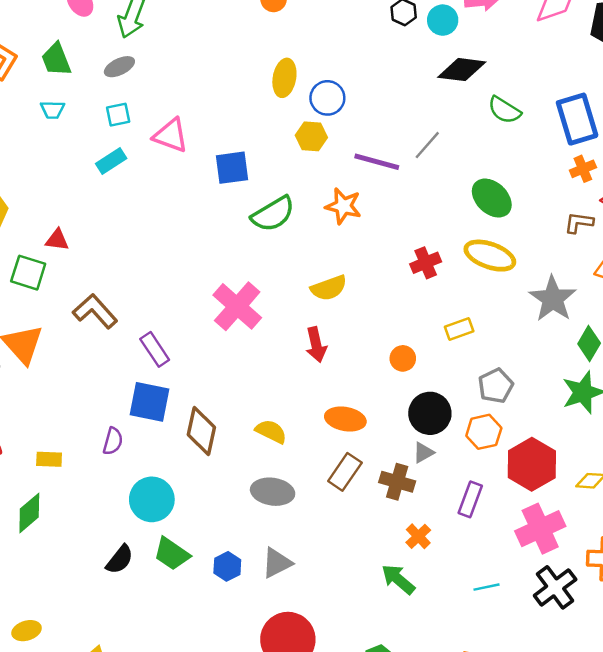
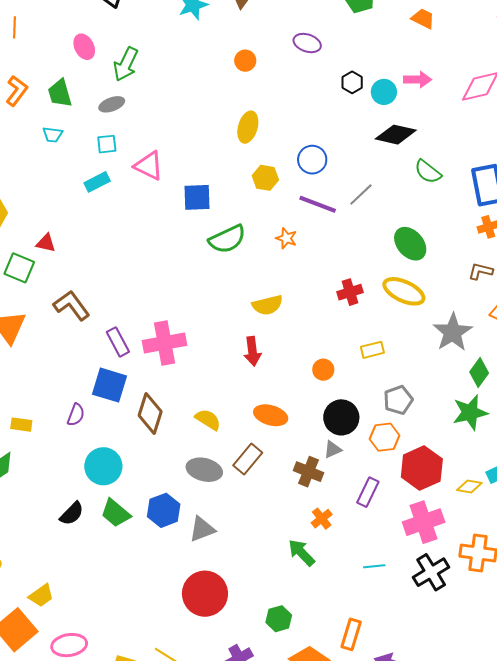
blue circle: (327, 98) -> (312, 160), moved
orange star: (343, 206) -> (286, 238), size x0.7
pink cross: (237, 306) -> (164, 343), moved, turned 33
brown rectangle: (345, 472) -> (248, 459), moved
blue hexagon: (227, 566) -> (164, 510), moved, size x1.4

